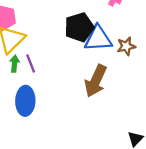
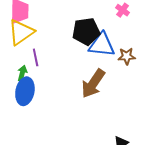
green arrow: (14, 64) -> (22, 73), moved

